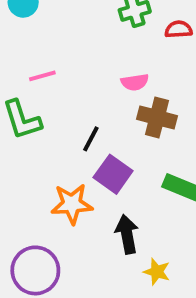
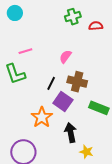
pink semicircle: (135, 82) -> (65, 57), moved, turned 136
brown cross: (157, 117) -> (77, 82), moved
orange star: (72, 204) -> (42, 117), turned -30

